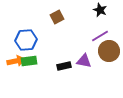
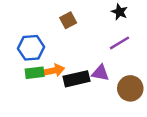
brown circle: (109, 51) -> (130, 88), moved
orange arrow: (16, 61) -> (54, 70), moved
black rectangle: (64, 66) -> (76, 79), size x1.5

